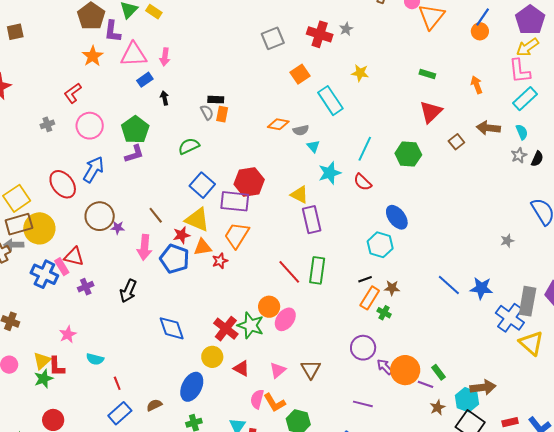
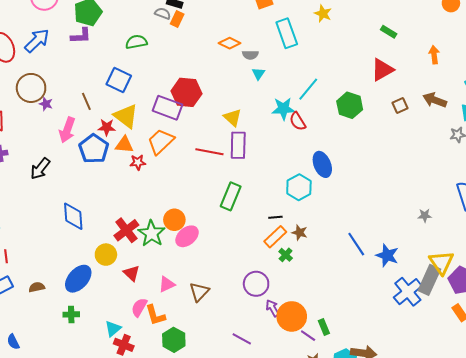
gray semicircle: (207, 112) -> (163, 13), turned -56
cyan star: (330, 173) -> (283, 109), moved
blue square: (202, 185) -> (119, 80), moved, turned -30
red line: (289, 272) -> (209, 152), moved, turned -52
yellow triangle: (531, 343) -> (441, 262), moved

